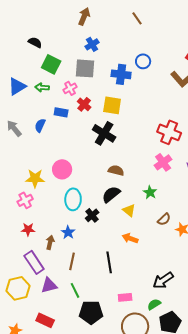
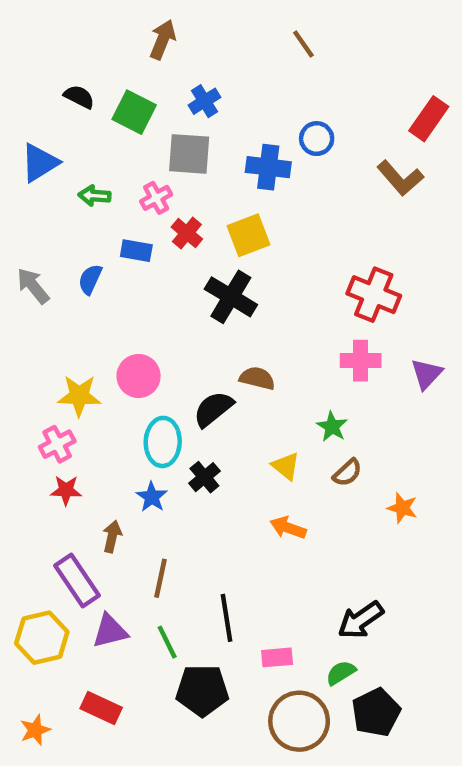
brown arrow: (84, 16) -> (163, 40), moved
green square: (51, 64) -> (134, 112), moved
blue triangle: (17, 86) -> (40, 163), moved
yellow square: (112, 105) -> (248, 235), turned -30
pink cross: (163, 162) -> (361, 361), turned 36
black semicircle: (111, 194) -> (213, 409), moved
brown semicircle: (164, 219) -> (347, 473), moved
red star: (28, 229) -> (66, 490), moved
blue star: (68, 232) -> (152, 497), moved
black line: (109, 262) -> (226, 618), moved

